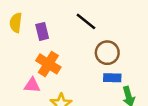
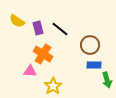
black line: (86, 21) -> (60, 29), moved
yellow semicircle: (16, 23) -> (17, 21), turned -63

